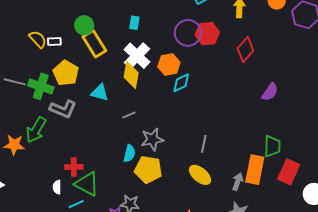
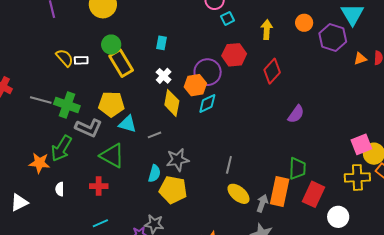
purple circle: (188, 33) -> (208, 72), moved
white cross: (137, 56) -> (164, 76), size x0.6
yellow pentagon: (66, 73) -> (111, 104), moved, turned -30
yellow diamond: (131, 75) -> (172, 103), moved
cyan triangle: (100, 93) -> (128, 124), moved
yellow ellipse: (200, 175) -> (238, 194), moved
green triangle: (87, 184) -> (112, 156), moved
white semicircle: (57, 187) -> (60, 189), moved

